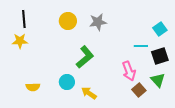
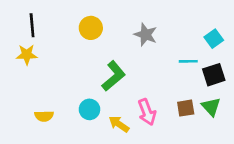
gray star: (98, 22) -> (146, 35), moved, turned 30
pink arrow: (129, 71) -> (147, 112), moved
brown square: (139, 90) -> (186, 108), moved, turned 32

